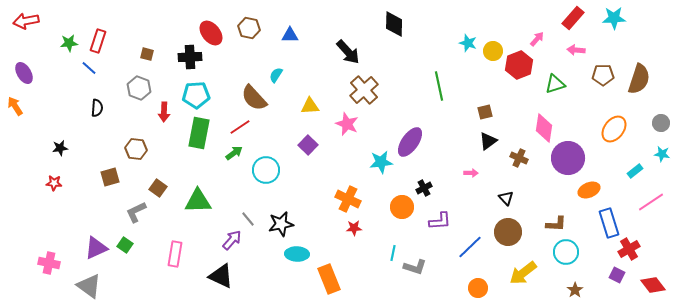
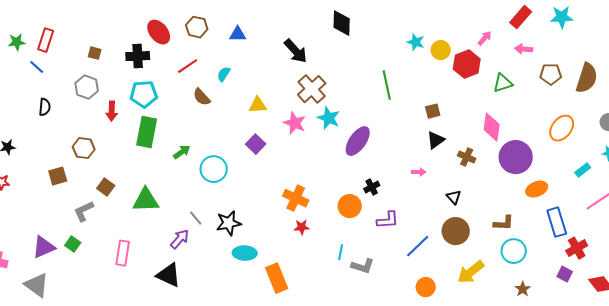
brown semicircle: (254, 98) -> (202, 97), size x0.7
red line: (240, 127) -> (188, 66), moved
cyan star: (381, 162) -> (329, 118), moved, turned 30

